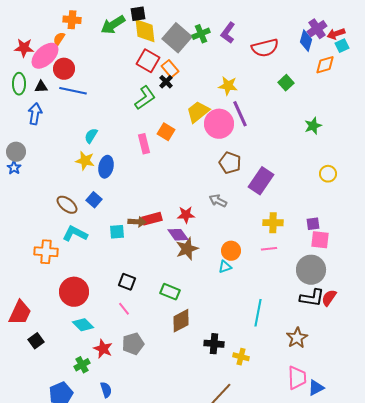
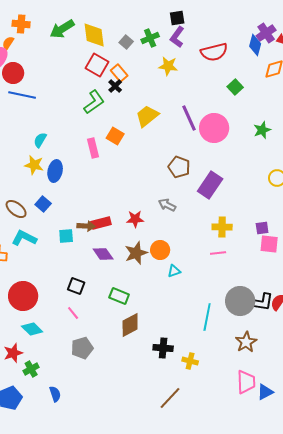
black square: (138, 14) -> (177, 18), moved
gray square: (177, 38) -> (126, 42), size x0.5
yellow star: (228, 86) -> (168, 66), moved
pink circle: (219, 124) -> (214, 128), moved
purple diamond: (178, 235) -> (103, 254), moved
orange circle: (231, 251) -> (160, 250), moved
gray circle: (311, 270) -> (240, 301), moved
red star: (103, 349) -> (13, 353), moved, turned 30

